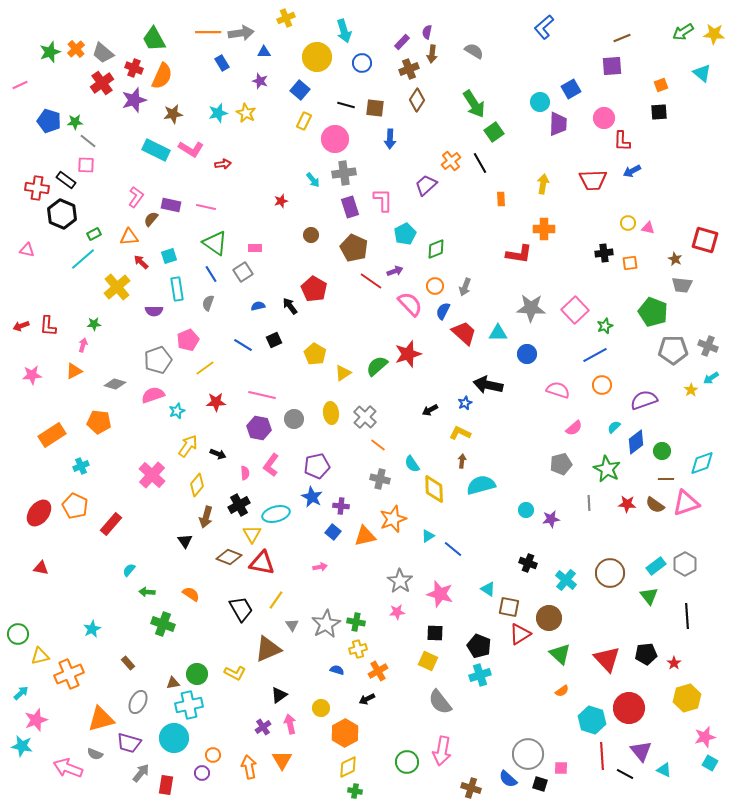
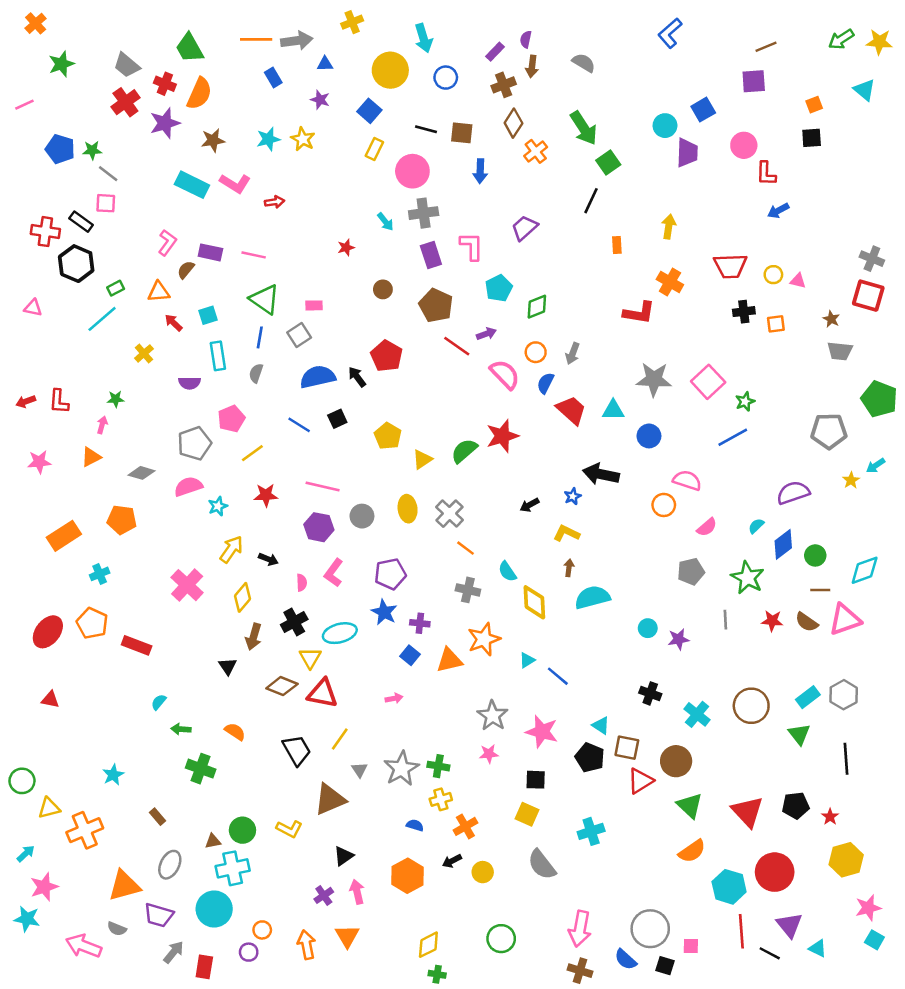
orange cross: (76, 49) -> (36, 23), moved
orange cross: (451, 161) -> (536, 151), moved
black line: (480, 163) -> (591, 201), turned 55
red trapezoid: (593, 180) -> (730, 266), moved
orange cross: (544, 229) -> (670, 282), turned 30
blue line: (211, 274) -> (260, 337), turned 42
yellow cross: (117, 287) -> (144, 353), size x0.6
blue semicircle: (258, 306) -> (318, 377), size x2.0
green pentagon: (653, 312) -> (879, 399), moved
gray cross: (708, 346) -> (872, 259), moved
orange circle: (602, 385) -> (664, 505), moved
red rectangle: (111, 524) -> (137, 645), turned 70
black pentagon: (479, 646) -> (590, 757), moved
orange semicircle: (562, 691) -> (692, 851), size x1.6
yellow circle: (321, 708) -> (483, 872), moved
orange hexagon: (345, 733) -> (408, 876), moved
pink arrow: (442, 751) -> (580, 929), moved

